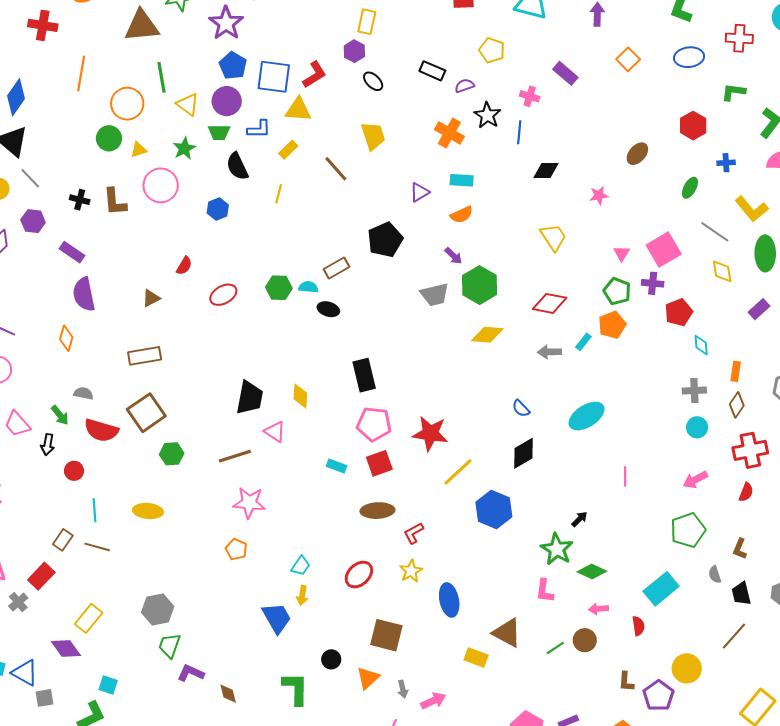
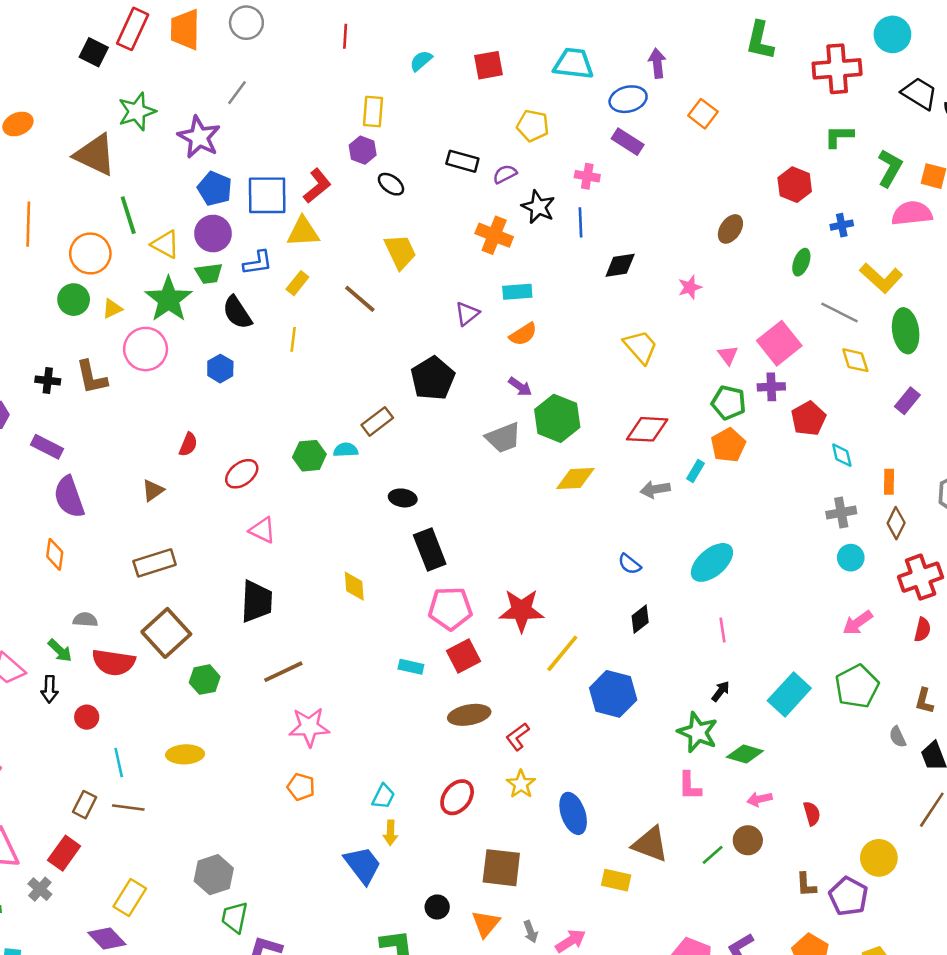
brown triangle: (142, 26) -> (95, 155), turned 39
red cross: (739, 38) -> (837, 69), size x1.4
blue ellipse: (689, 57) -> (628, 99), moved
green star: (184, 148) -> (169, 299), size x1.6
black ellipse: (328, 309) -> (403, 498), moved
black trapezoid: (250, 398) -> (257, 601), moved
pink triangle: (275, 432) -> (262, 530), moved
black diamond: (523, 453) -> (640, 619), size x0.7
pink line: (625, 476) -> (723, 630), moved
cyan rectangle: (661, 589) -> (789, 694), moved

